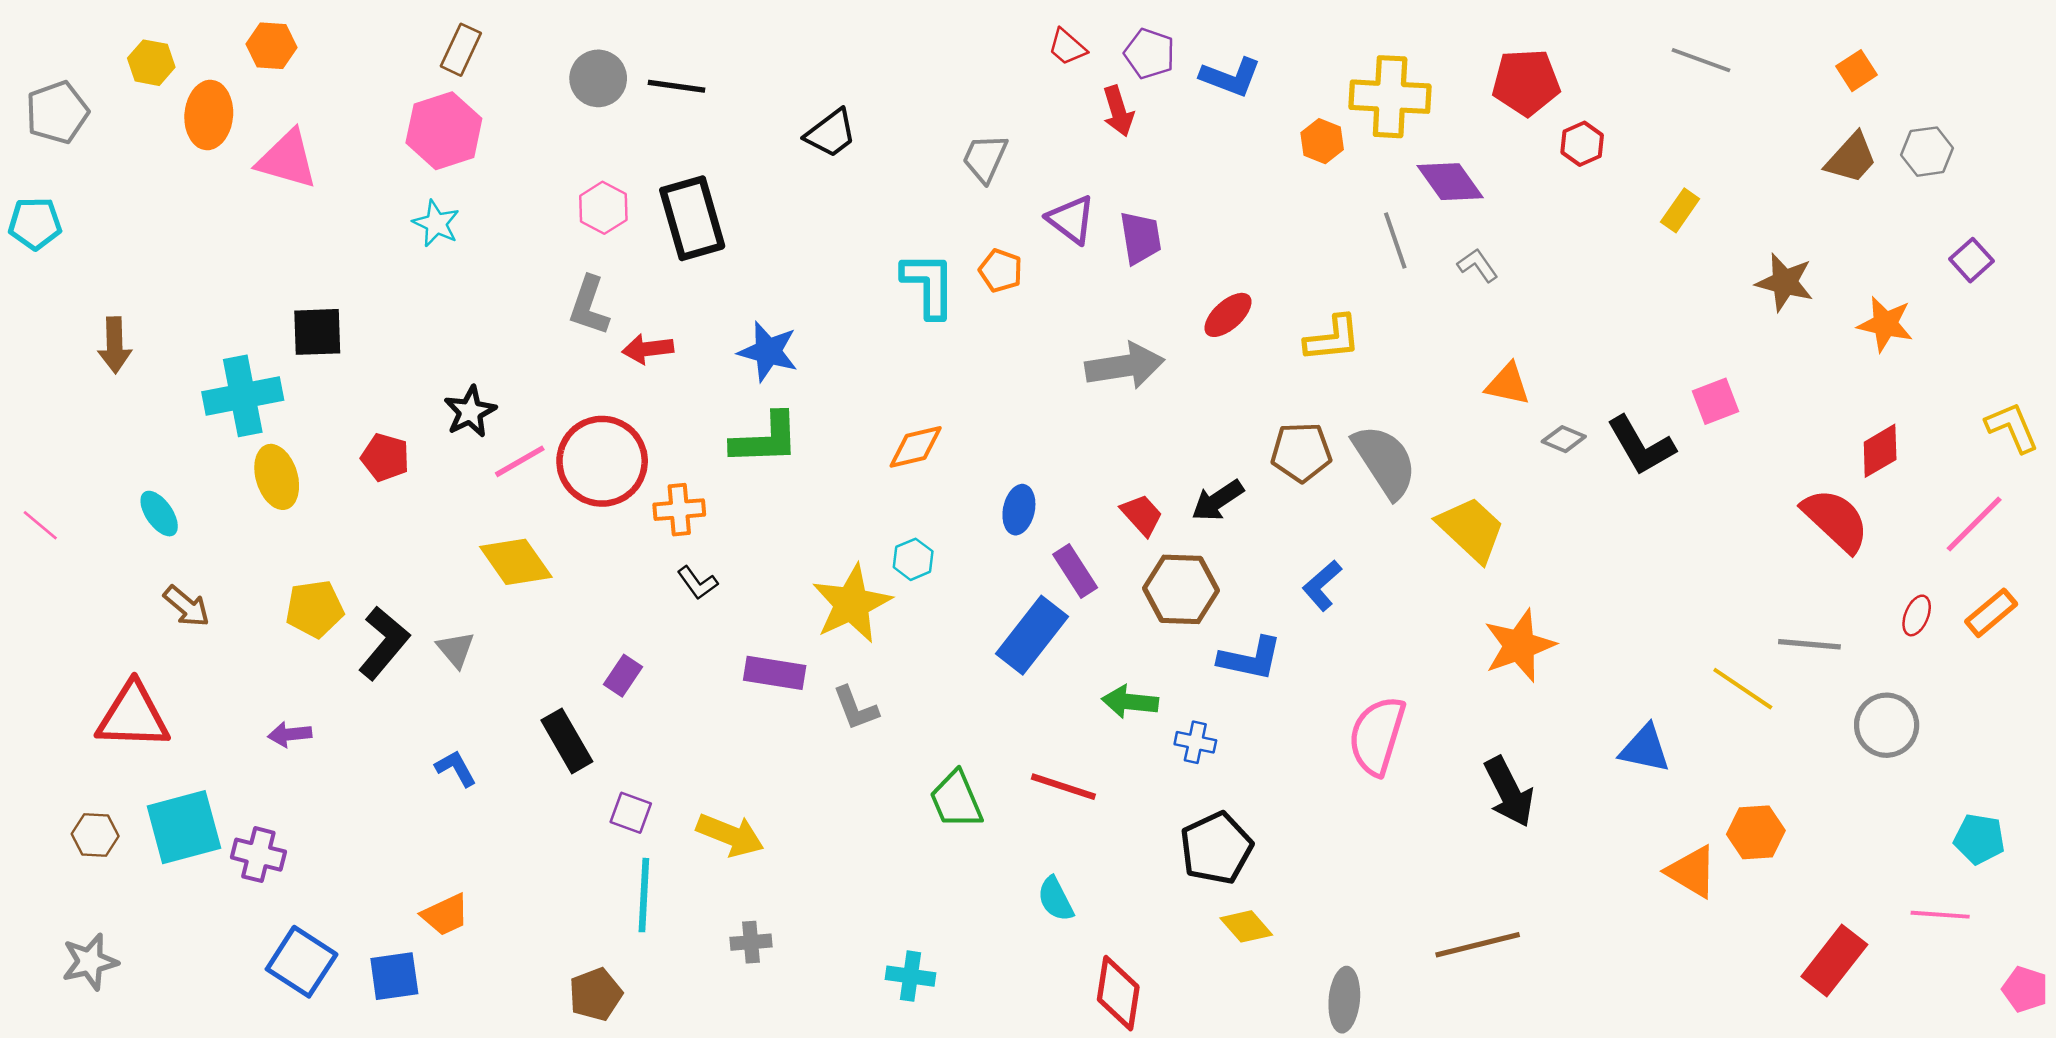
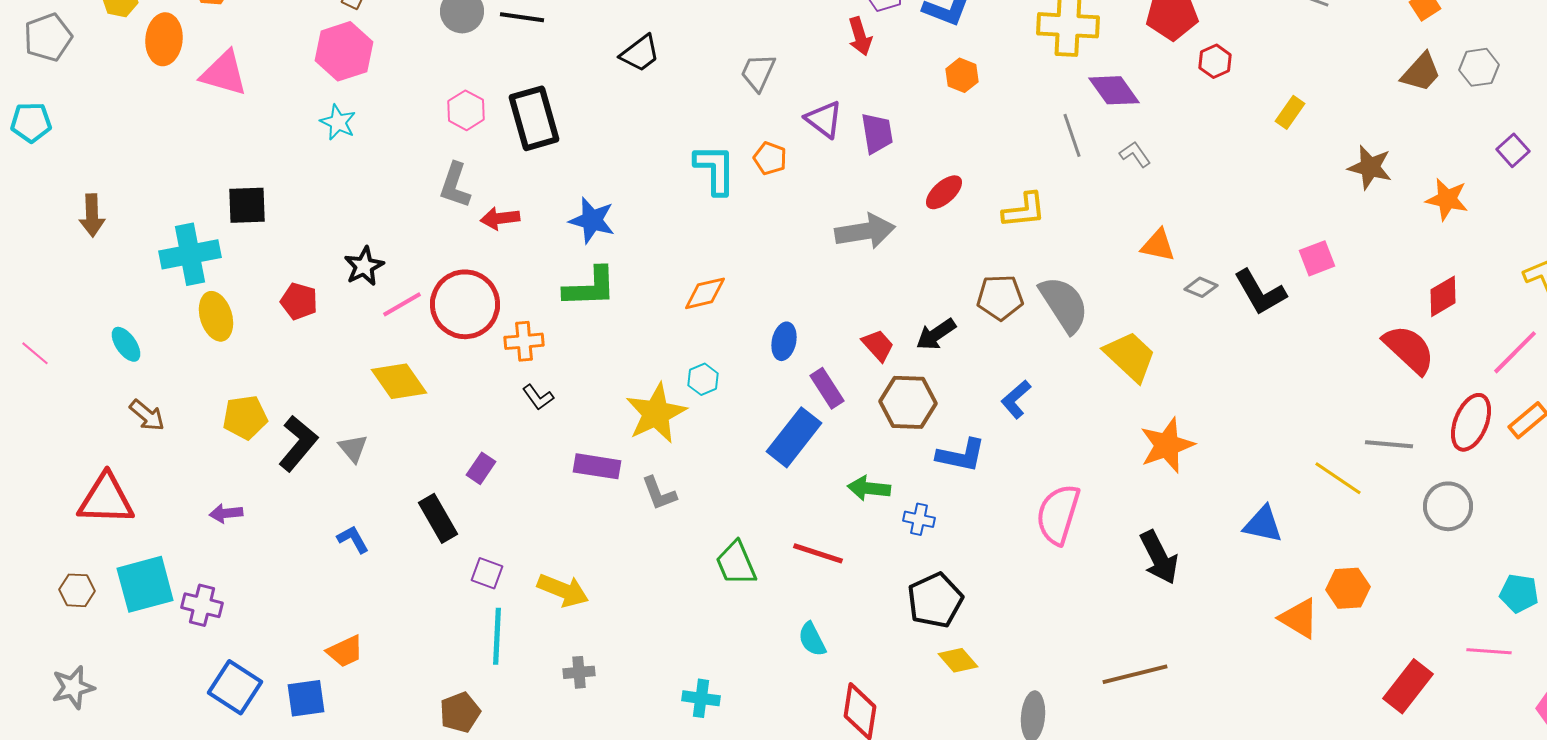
orange hexagon: (1322, 141) -> (962, 75), moved
red ellipse: (1917, 615) -> (1471, 422), size x1.8

